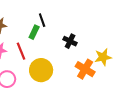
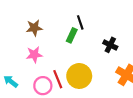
red line: (21, 51) -> (58, 79), moved

